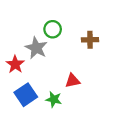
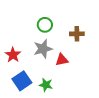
gray star: (36, 48) -> (43, 49), moved, turned 30
red triangle: (72, 81) -> (62, 60), moved

